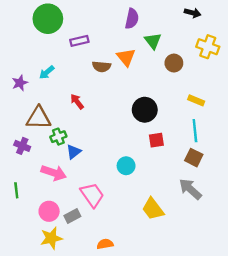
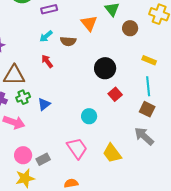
brown semicircle: (102, 67) -> (68, 41), moved
cyan arrow: (47, 72) -> (46, 36), moved
green cross: (58, 137) -> (23, 97), moved
red square: (156, 140) -> (115, 94), turned -32
pink arrow: (54, 173) -> (14, 122), moved
pink trapezoid: (92, 195) -> (77, 148), moved

